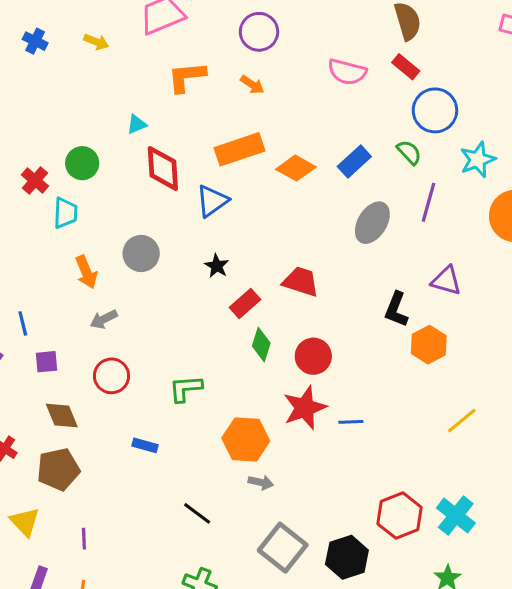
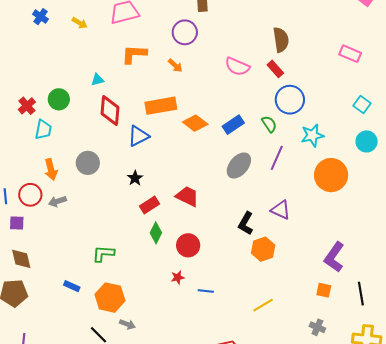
red circle: (111, 376) -> (30, 195), moved
red star: (305, 408) -> (178, 277), size x0.5
yellow line: (462, 421) -> (263, 305), moved
orange hexagon: (246, 439) -> (110, 298), moved
gray arrow: (261, 482) -> (127, 324), moved

